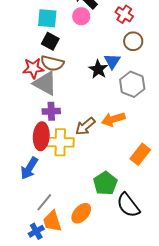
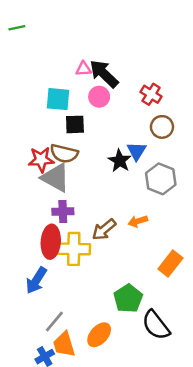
black square: (50, 41) -> (75, 124), moved, turned -30
orange arrow: (113, 119) -> (138, 221), size x0.7

